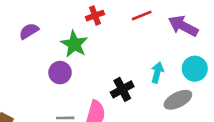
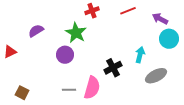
purple arrow: (183, 26) -> (160, 19), size x0.7
purple semicircle: (29, 31) -> (36, 31), moved
cyan circle: (195, 69) -> (169, 39), moved

